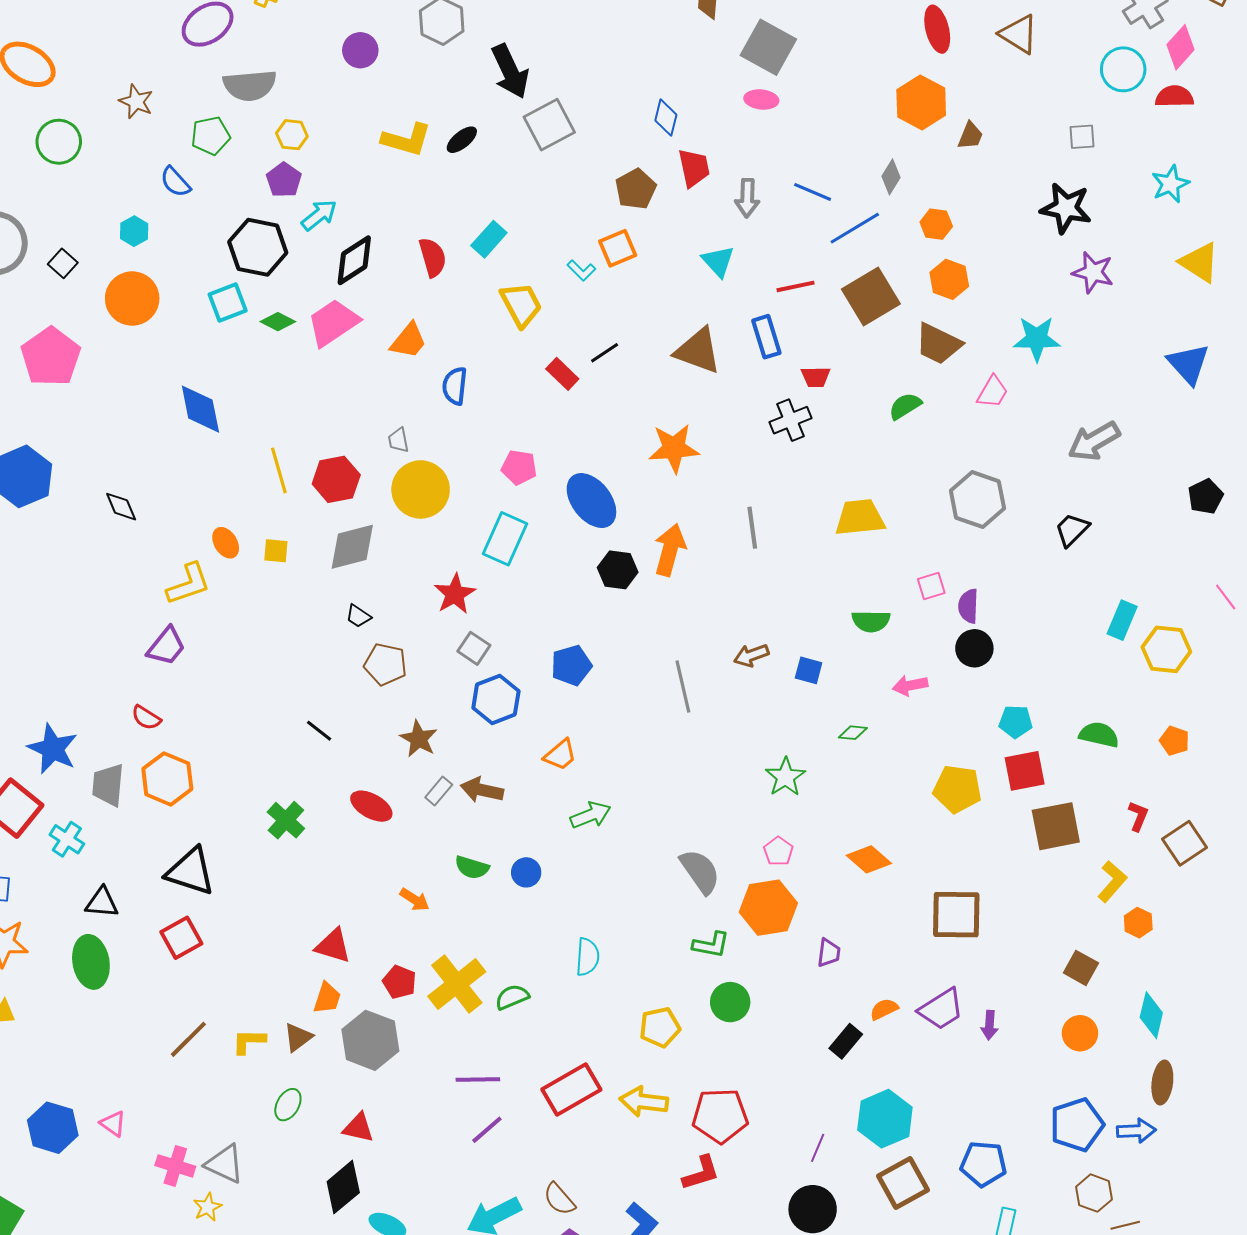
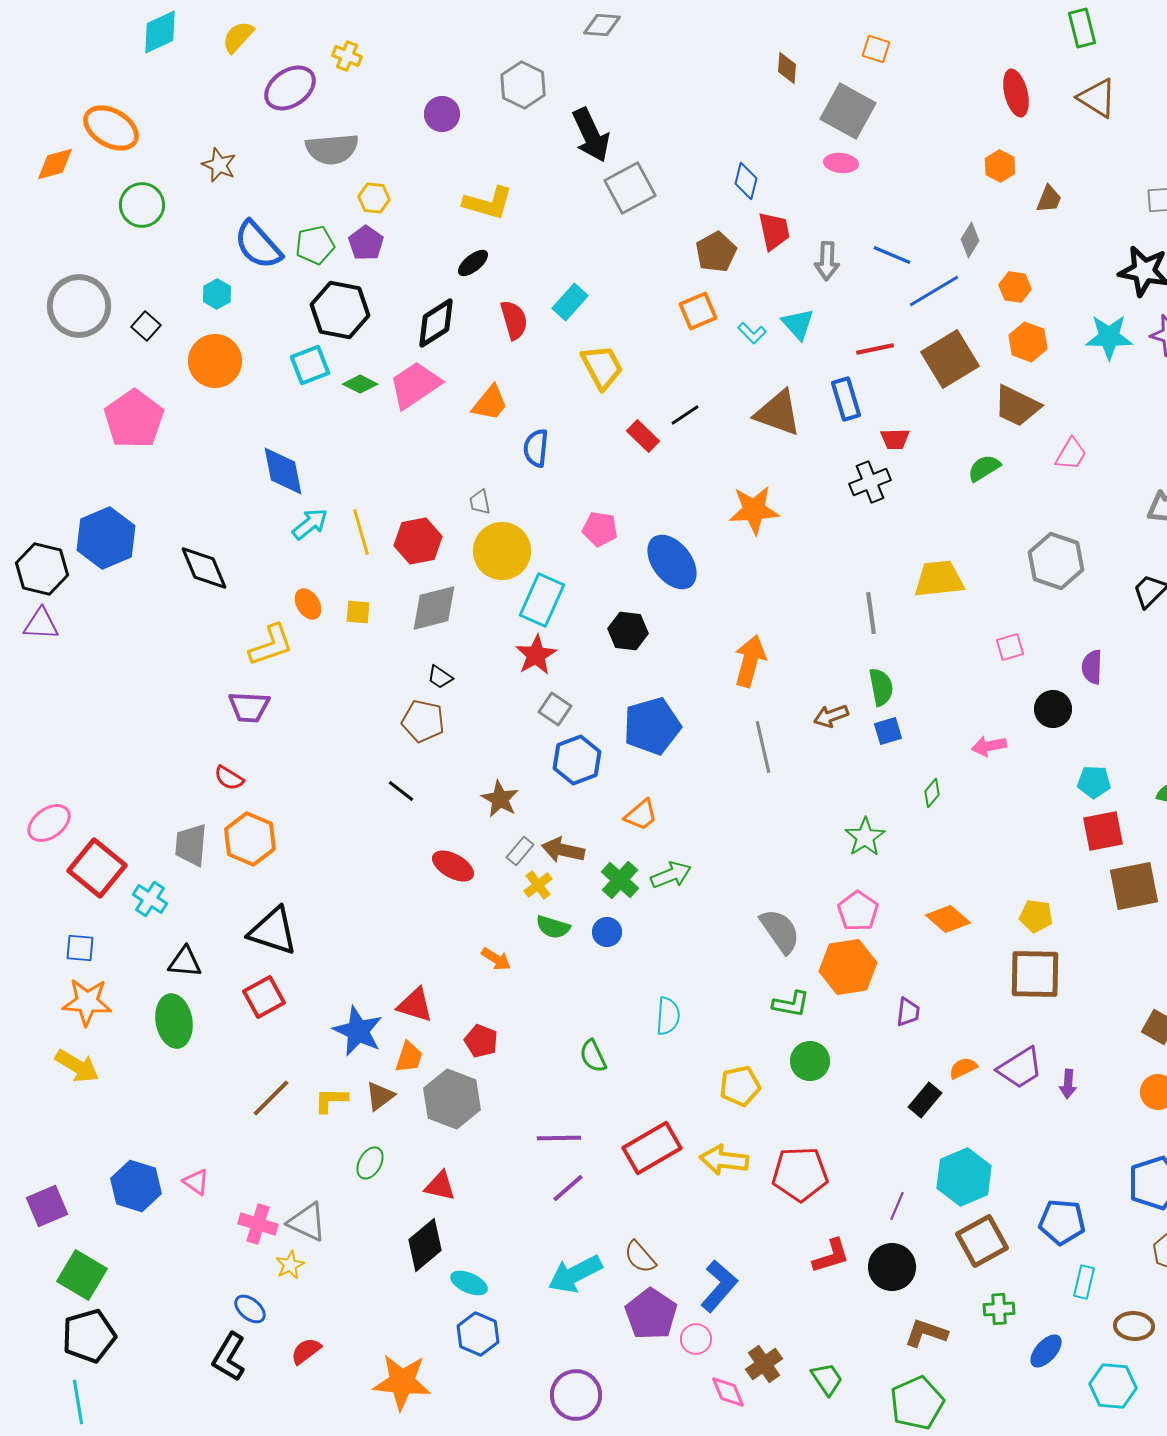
orange hexagon: (921, 103) -> (1000, 166), size x0.6
green pentagon: (211, 136) -> (315, 245), moved
black ellipse: (462, 140) -> (473, 263), moved
blue semicircle: (175, 182) -> (258, 245), size x1.6
cyan arrow: (319, 215) -> (310, 524), moved
cyan L-shape: (581, 270) -> (752, 333), moved
cyan star: (1037, 339) -> (1109, 337), moved
black diamond: (121, 507) -> (204, 568), size x1.5
gray line: (752, 528) -> (871, 613), moved
cyan rectangle: (505, 539) -> (542, 600), moved
orange arrow: (670, 550) -> (750, 661), moved
black hexagon: (618, 570) -> (628, 631), moved
purple semicircle: (968, 606) -> (1092, 667), moved
green semicircle: (871, 621) -> (881, 687), moved, turned -102
purple trapezoid: (166, 646) -> (249, 707), turned 54
brown pentagon: (385, 664) -> (423, 721), moved
blue pentagon: (571, 665) -> (652, 726), size x1.4
blue square: (809, 670) -> (888, 731), turned -32
green diamond: (853, 733) -> (932, 793), turned -56
blue star: (53, 749) -> (358, 1031), moved
yellow pentagon: (957, 789) -> (1036, 916), moved, size x0.7
green cross: (286, 820) -> (620, 880), moved
pink pentagon: (778, 851) -> (858, 911), size x1.4
yellow cross: (457, 984) -> (538, 885), moved, size x0.5
green semicircle: (512, 997) -> (593, 1056), turned -92
red L-shape: (701, 1173) -> (831, 1256), moved

